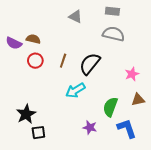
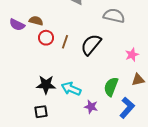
red circle: (35, 61) -> (46, 38), moved
cyan arrow: (75, 90) -> (71, 89), moved, turned 54
black star: (26, 114) -> (46, 85), moved, turned 30
blue L-shape: (127, 128) -> (127, 108), turned 60

